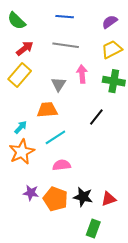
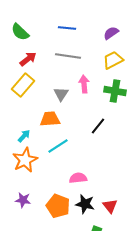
pink semicircle: (62, 165) -> (78, 178), moved
purple star: (31, 193) -> (23, 200), moved
red triangle: (109, 199) -> (110, 206), turned -49

